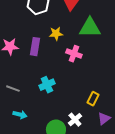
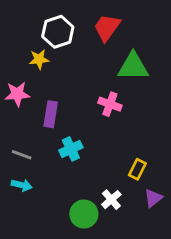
yellow star: (56, 34) -> (39, 59), moved
purple rectangle: (35, 47) -> (51, 114), moved
cyan arrow: (20, 115) -> (22, 185), moved

